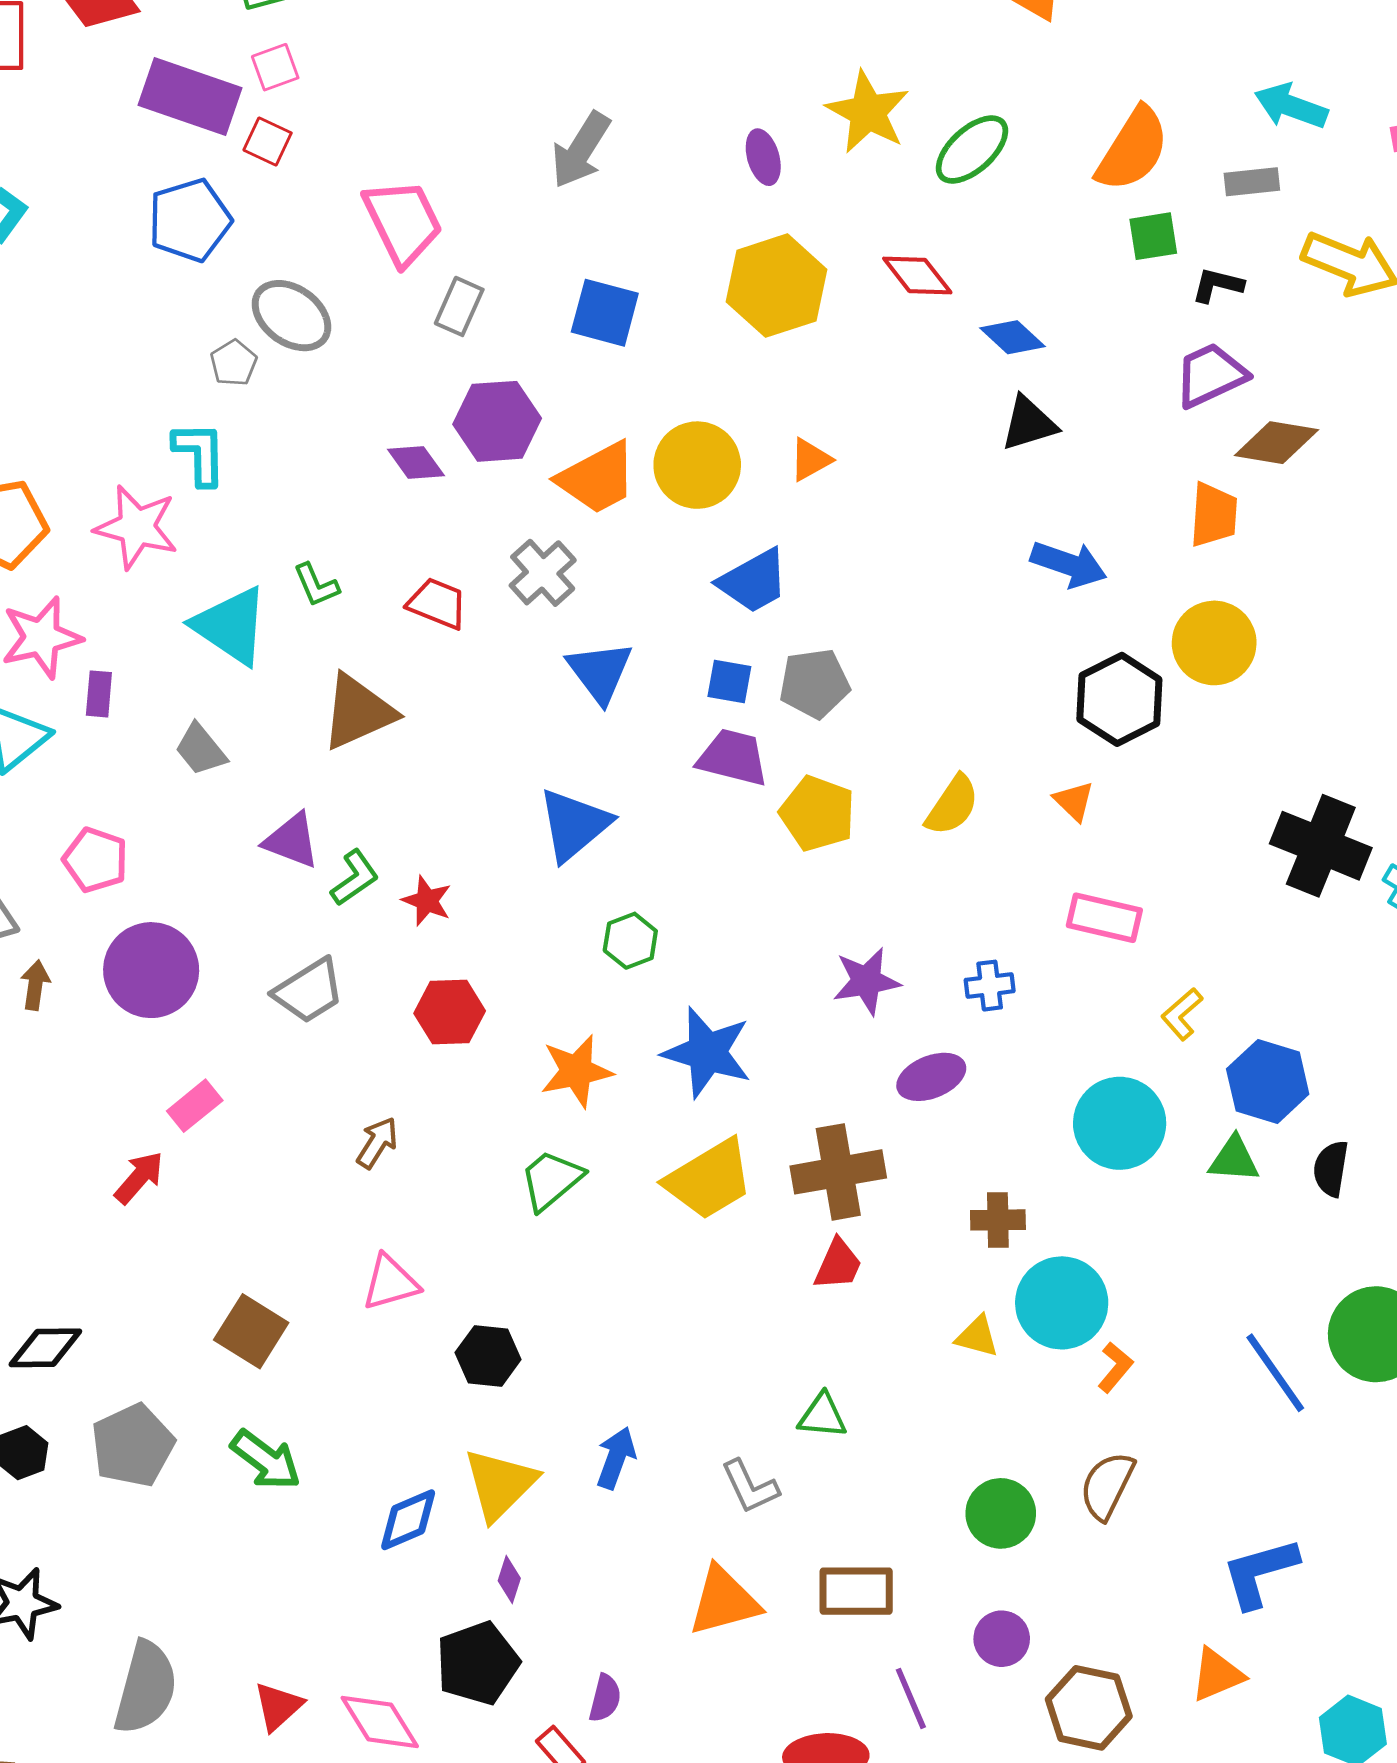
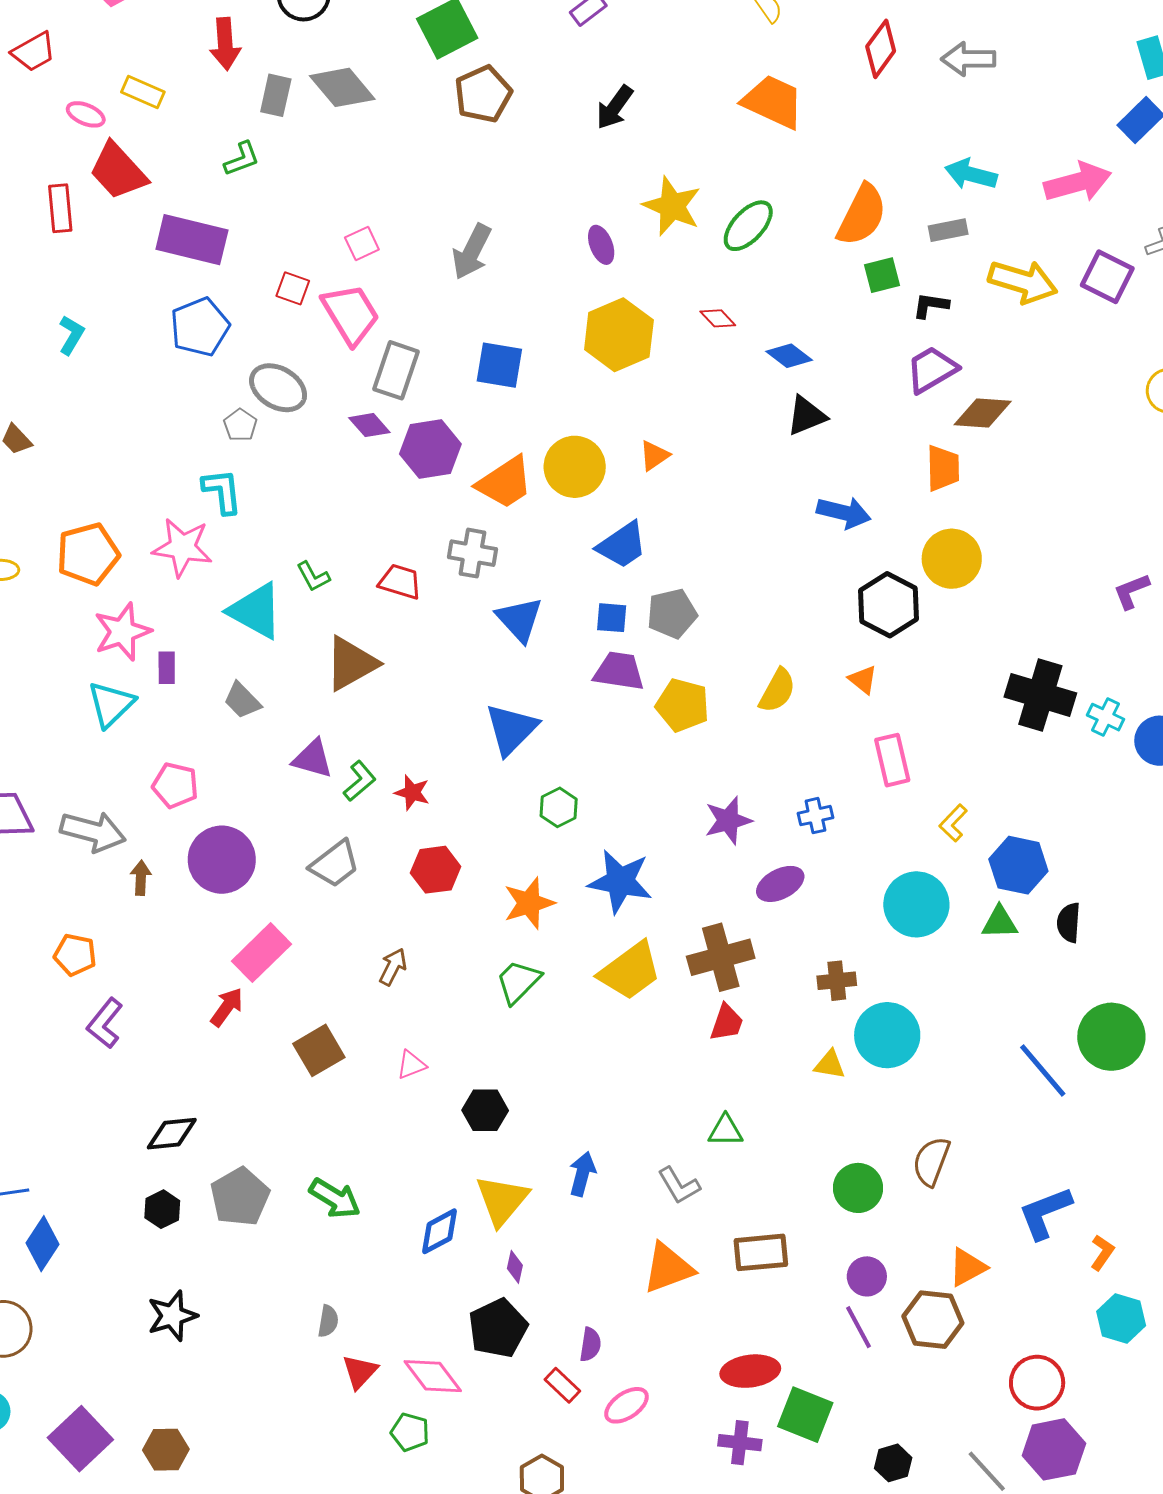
pink square: (275, 67) -> (362, 244), moved
red square: (268, 142) -> (293, 288), moved
red diamond: (917, 276) -> (718, 318), size x0.7
gray rectangle: (459, 306) -> (396, 370), size x1.4
purple diamond: (416, 463) -> (369, 425), moved
gray cross: (543, 573) -> (472, 553), turned -33
pink rectangle: (1104, 918) -> (892, 760), turned 69
pink rectangle: (195, 1106) -> (261, 953), size x1.5
pink triangle: (390, 1283) -> (411, 1065), size x0.7
brown square: (251, 1331) -> (319, 1050), moved, turned 33
orange L-shape: (1115, 1367) -> (1102, 1253), moved
orange triangle: (1217, 1675) -> (967, 1267), moved
gray semicircle: (146, 1688) -> (328, 1321), moved, size x0.5
purple line: (911, 1698) -> (858, 1327), moved

